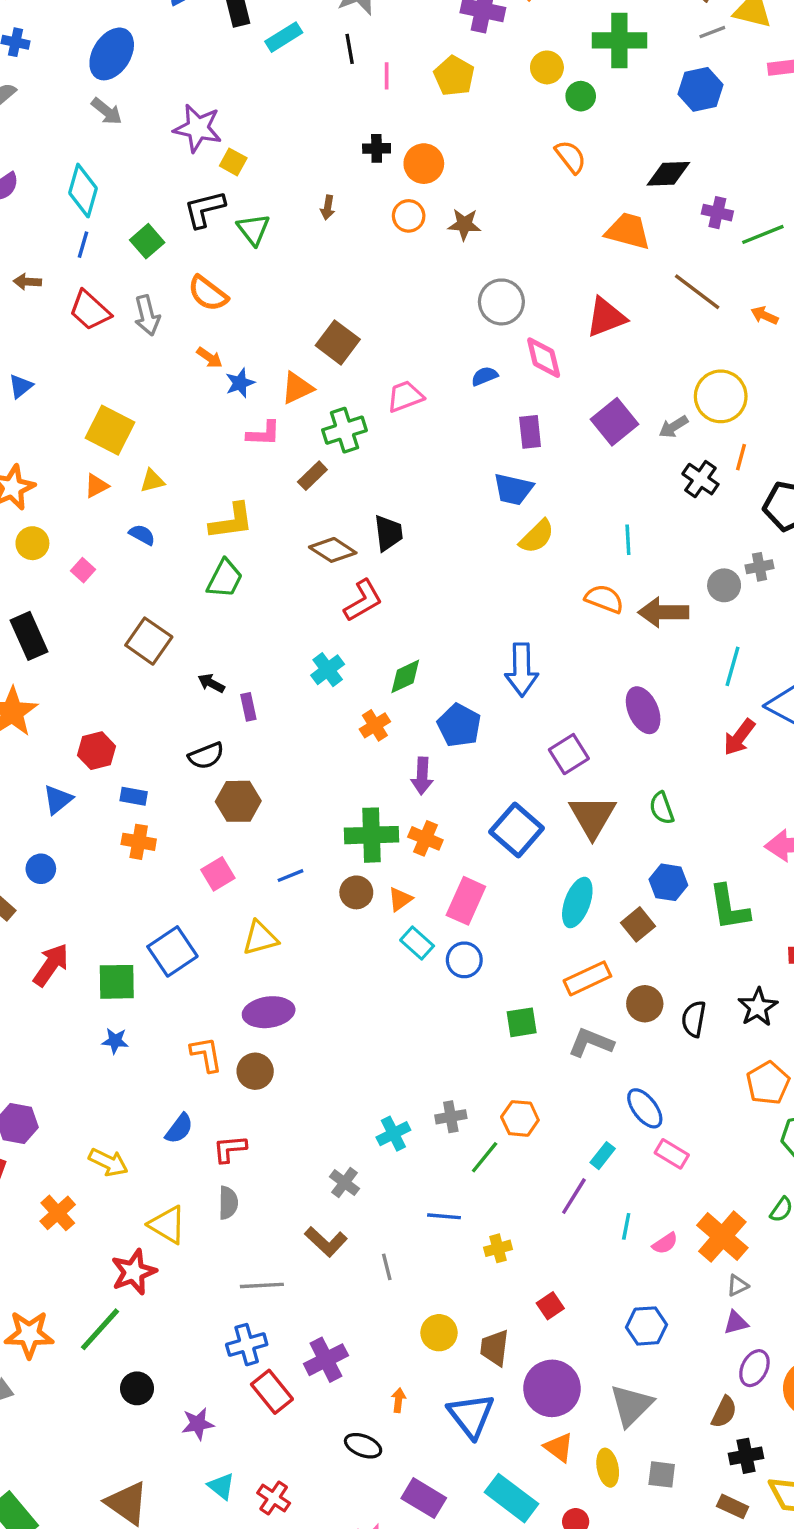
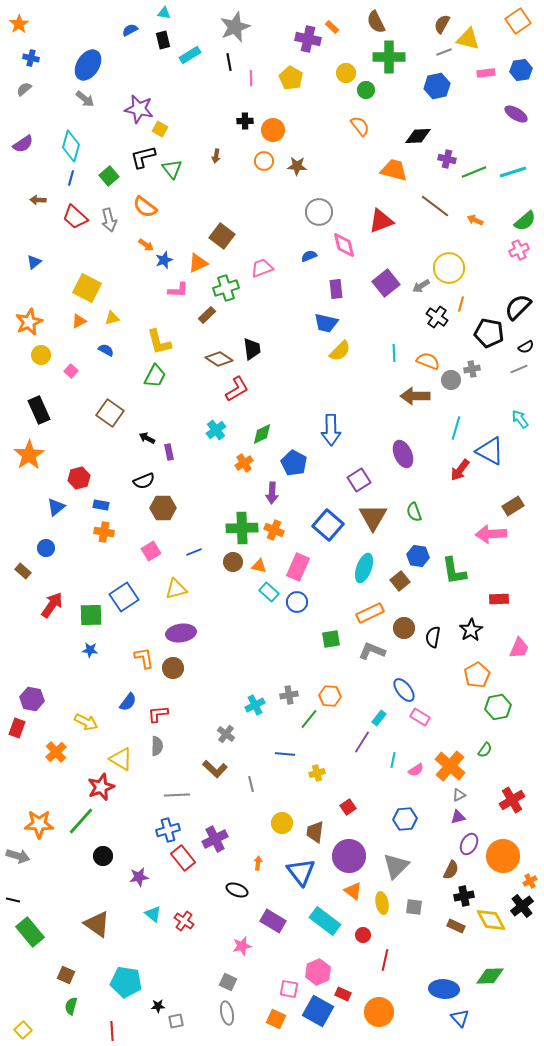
yellow L-shape: (231, 521) -> (159, 342), turned 84
orange semicircle: (604, 599) -> (428, 361), moved
orange triangle: (400, 899) -> (259, 566), turned 49

